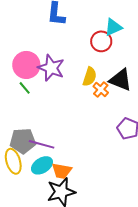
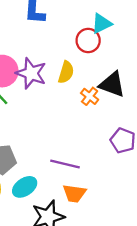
yellow semicircle: (90, 77) -> (66, 72), moved
purple line: (42, 144) -> (65, 164), moved
orange trapezoid: (62, 171) -> (74, 193), moved

